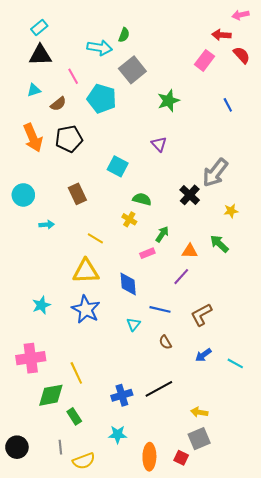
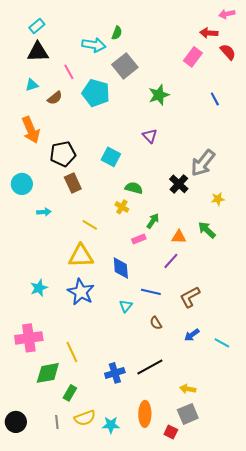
black pentagon: (69, 139) -> (63, 154), moved
green rectangle: (74, 416) -> (70, 393), turned 63
cyan star: (118, 434) -> (111, 425), moved
orange ellipse: (149, 457) -> (145, 414), moved
yellow semicircle: (84, 461) -> (85, 418), moved

